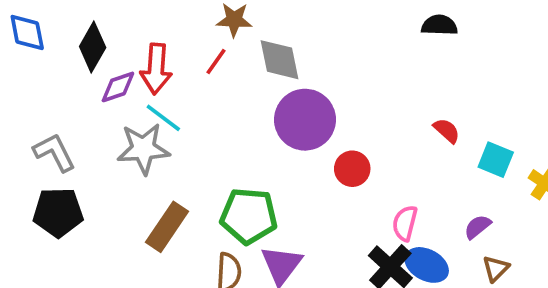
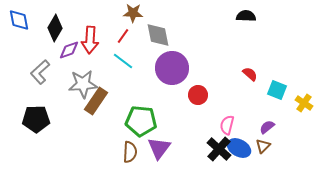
cyan line: (163, 118) -> (123, 61), moved
gray L-shape: (54, 152) -> (40, 72), moved, turned -105
brown rectangle: (167, 227) -> (96, 101), moved
brown triangle: (496, 269) -> (263, 146), moved

